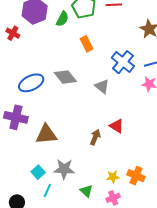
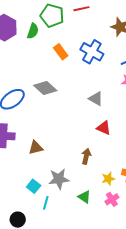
blue cross: (123, 62) -> (92, 52), moved
gray triangle: (102, 86) -> (96, 99), moved
brown triangle: (46, 134) -> (36, 148), size x0.7
brown arrow: (95, 137) -> (86, 156), moved

